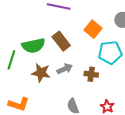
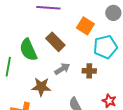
green semicircle: (33, 46) -> (28, 50), turned 85
brown star: (41, 73) -> (41, 87), moved

